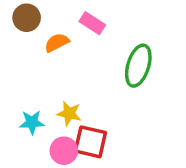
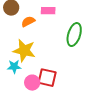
pink rectangle: (92, 23) -> (48, 11), turned -32
yellow star: (69, 113) -> (24, 51), moved, size x1.6

